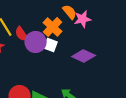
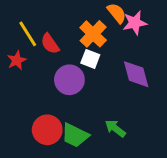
purple circle: (36, 42) -> (69, 80), moved
purple diamond: (84, 56) -> (136, 74), turned 50

